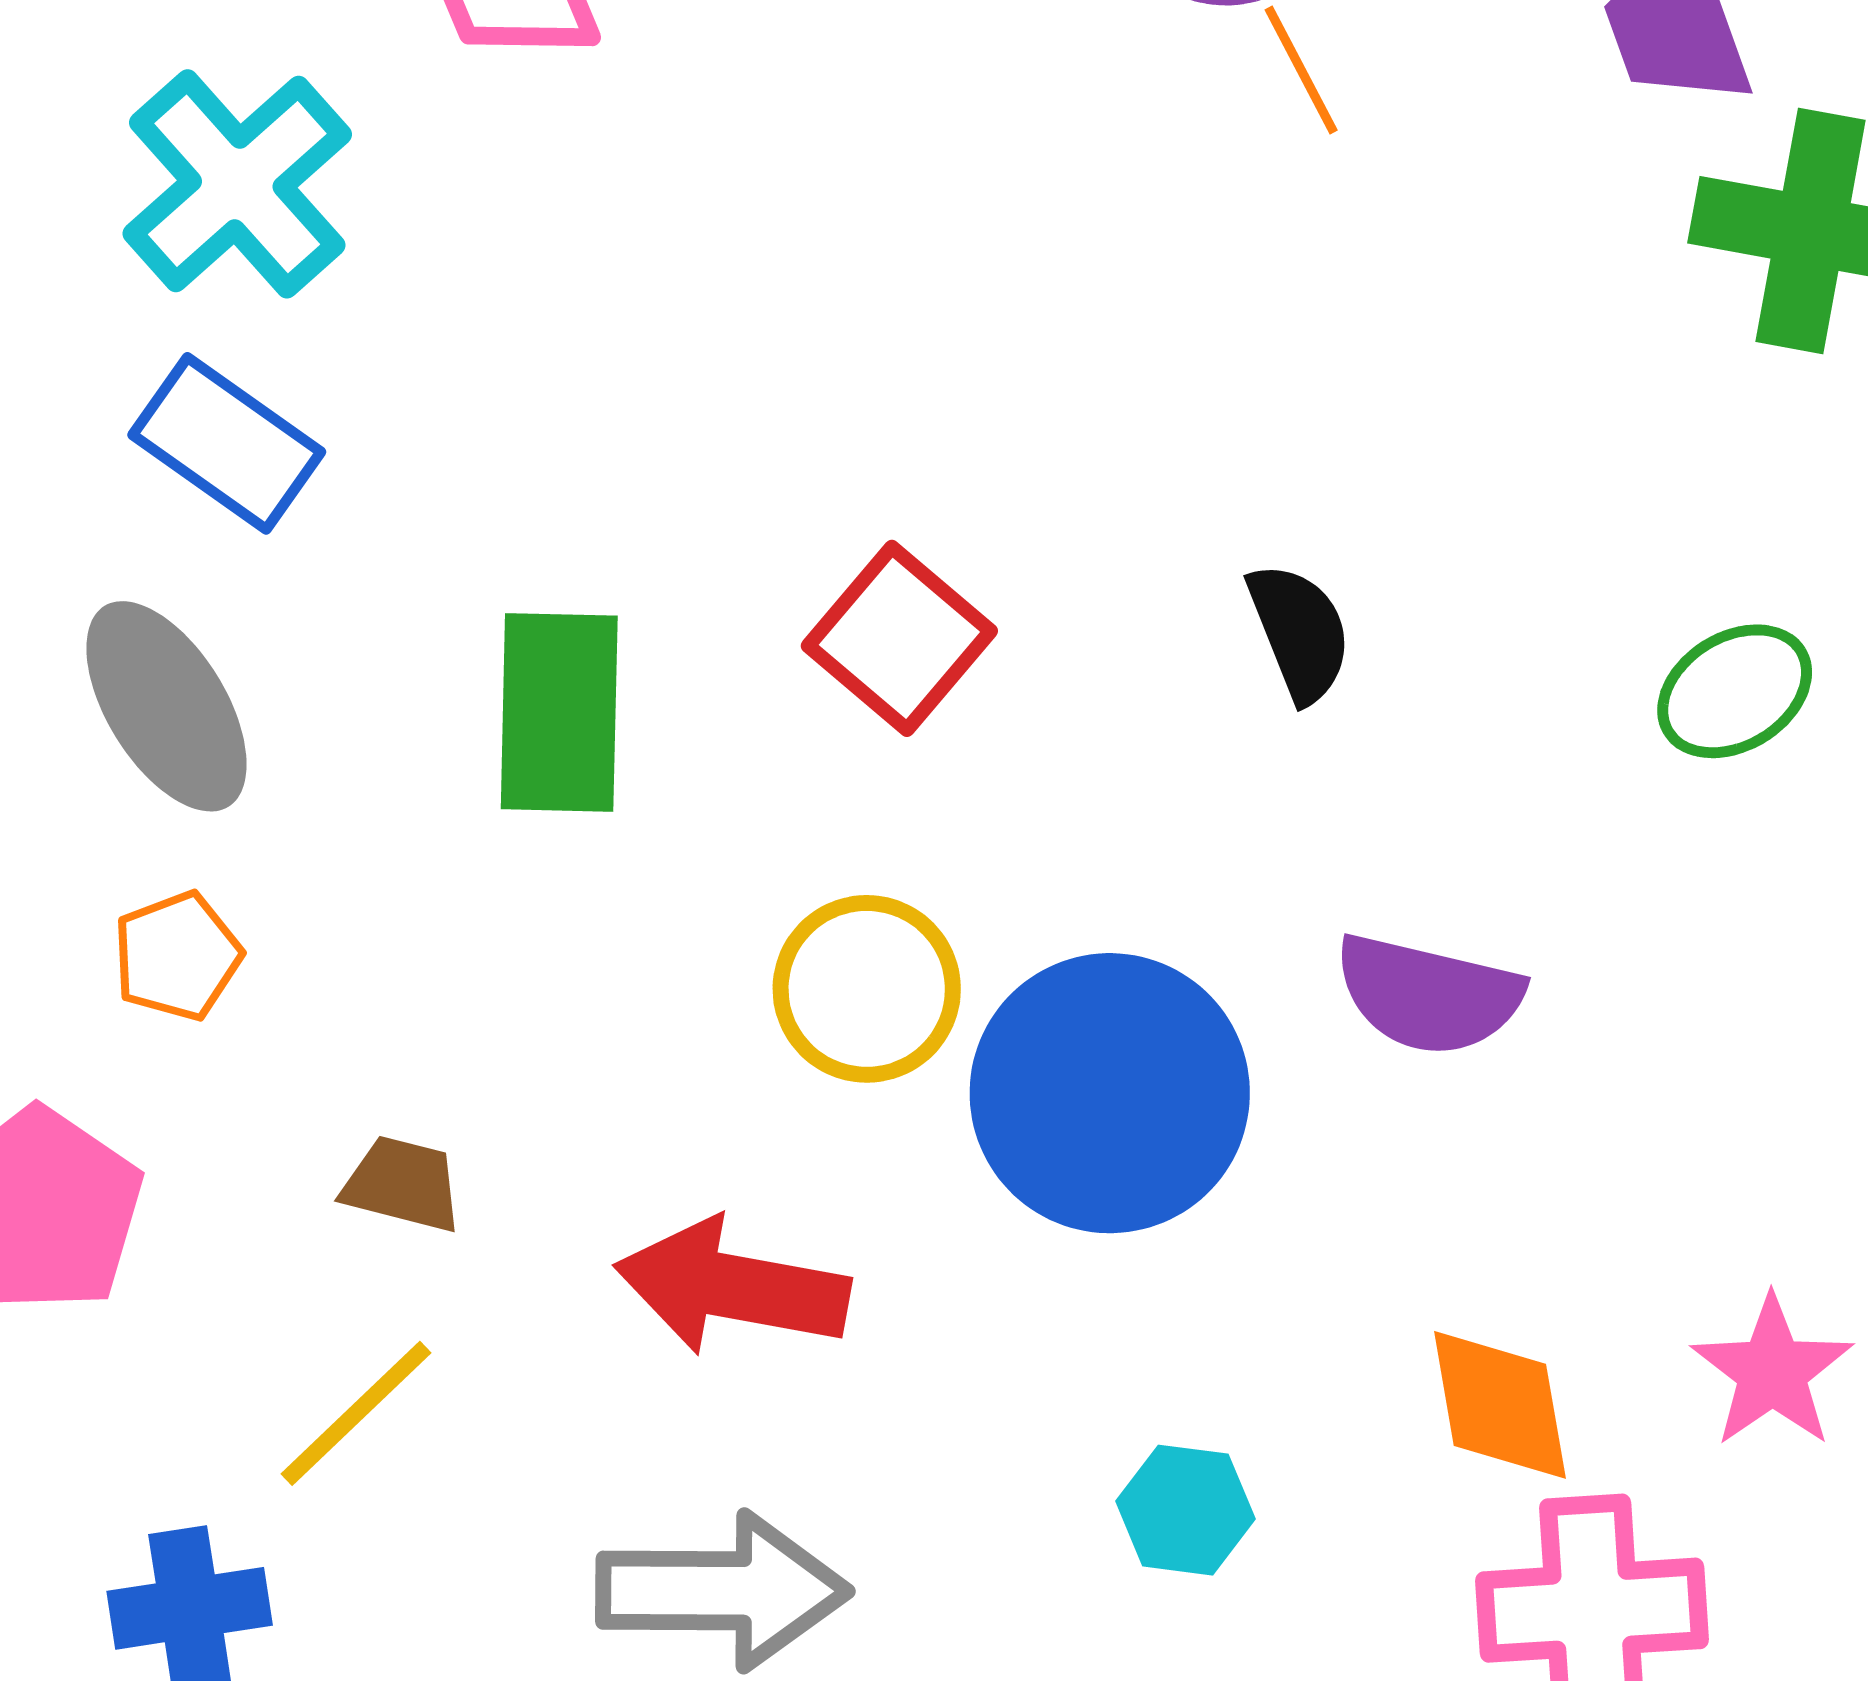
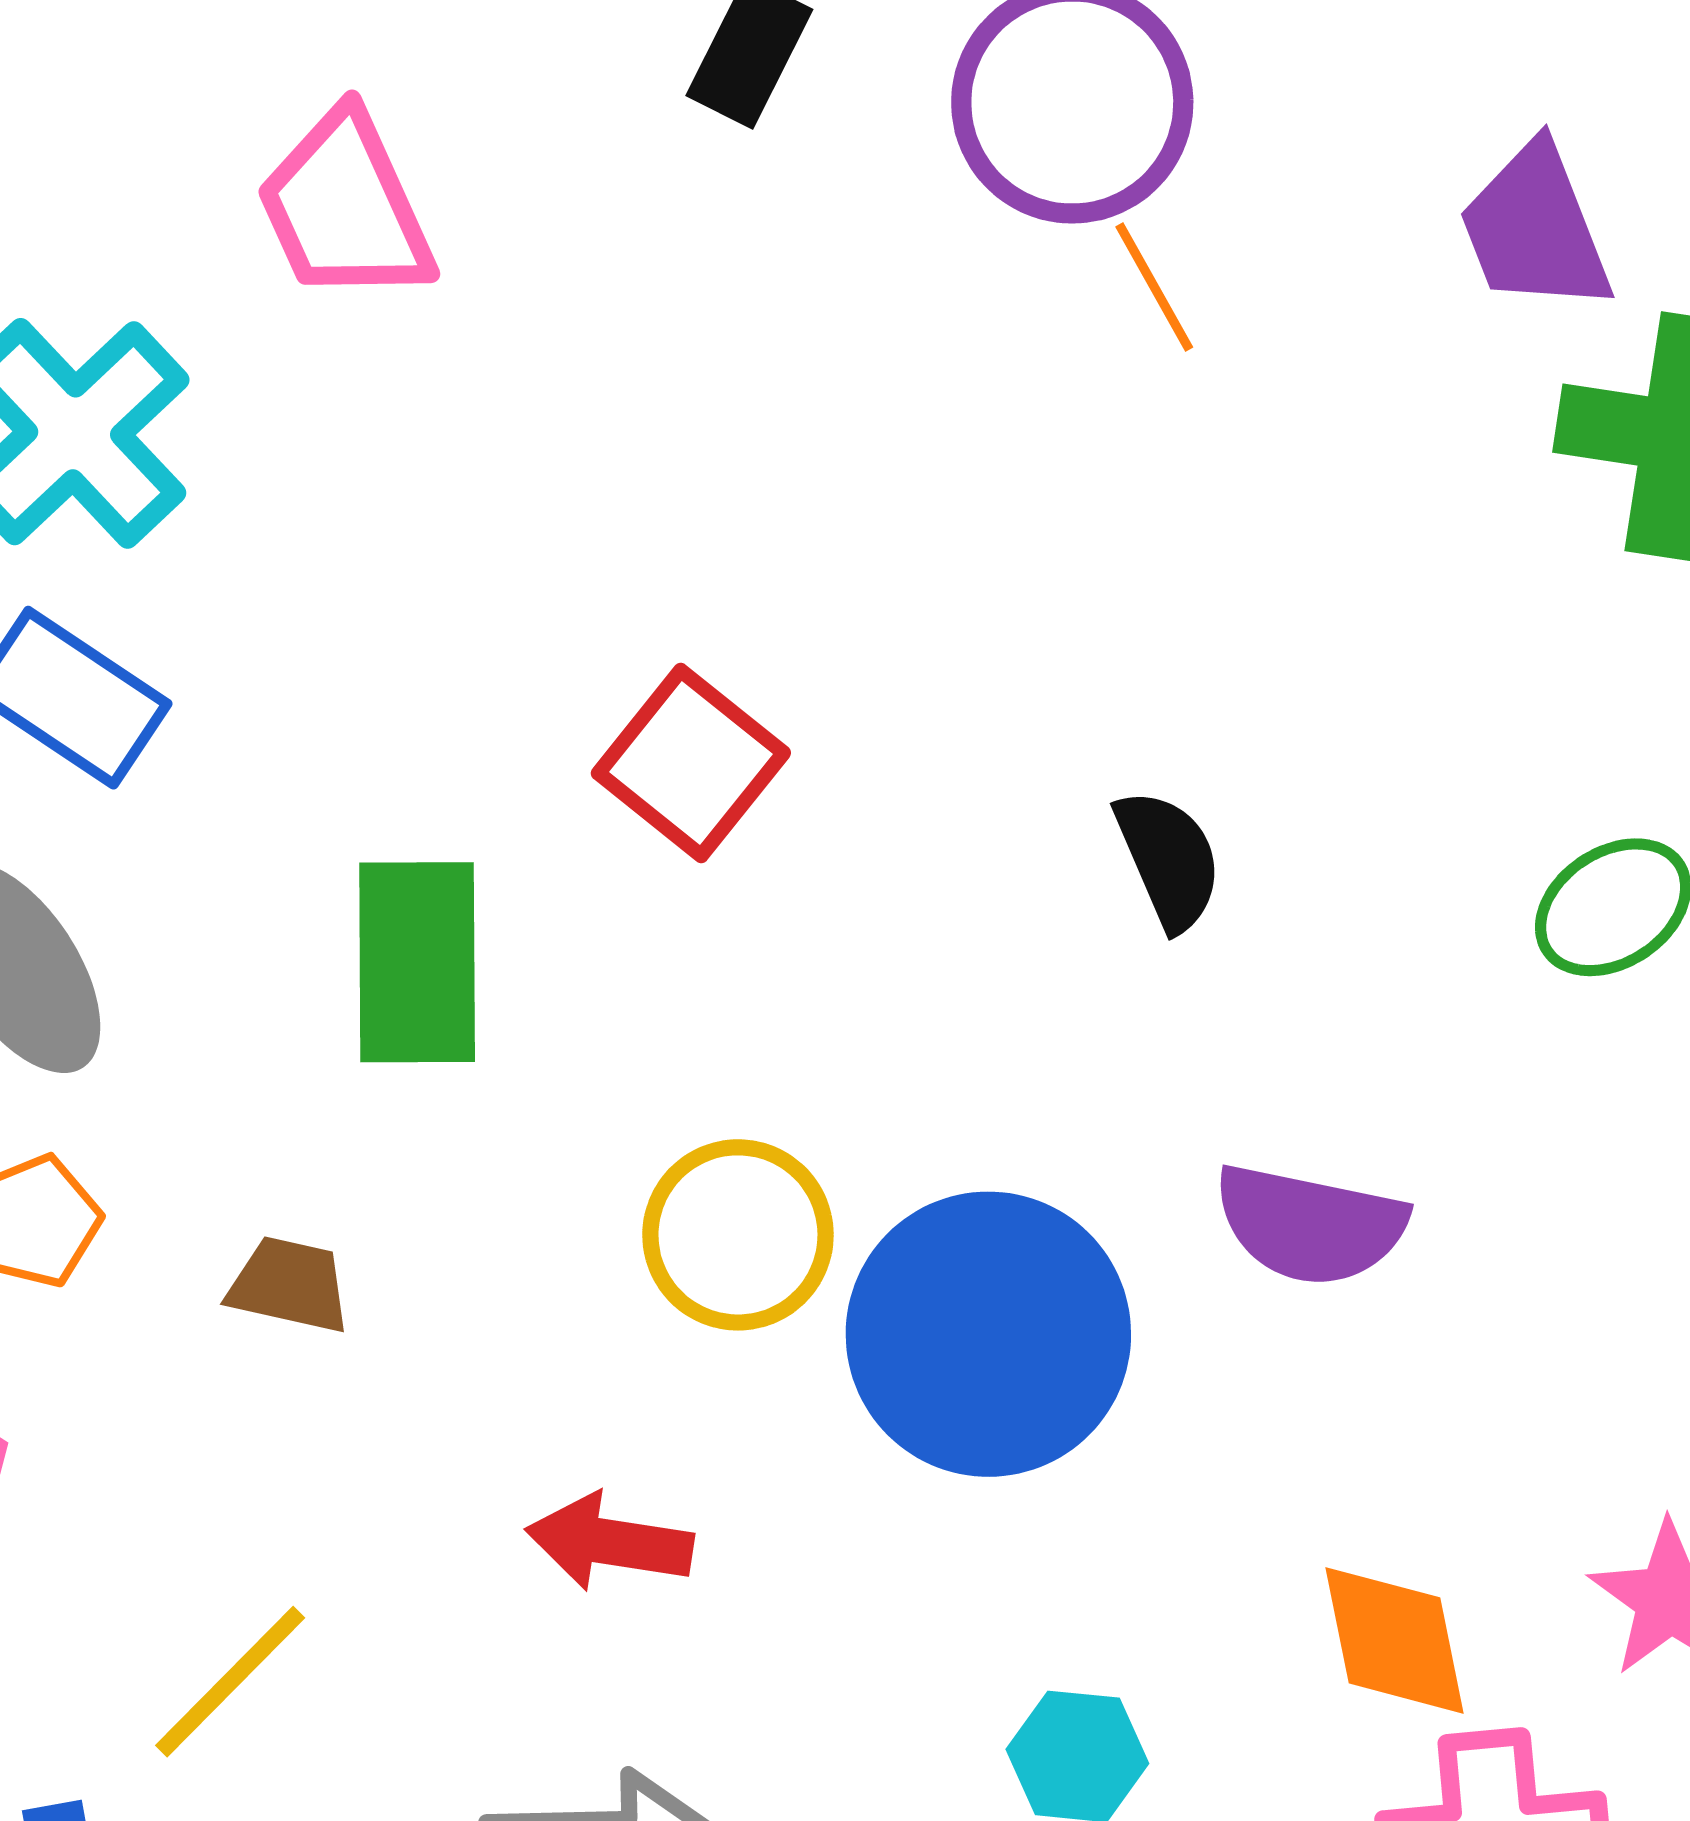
red square: (899, 638) -> (691, 763), moved
brown trapezoid: (402, 1184) -> (289, 1285), moved
red arrow: (732, 1287) -> (610, 1542), size x0.7

